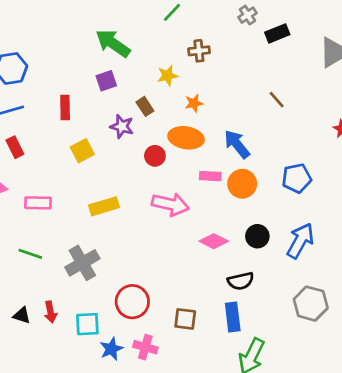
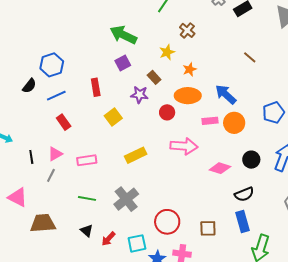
brown cross: (199, 51) -> (187, 30), turned -35
red arrow: (50, 312) -> (108, 239), turned 63
black triangle: (22, 315) -> (87, 231), moved, turned 32

